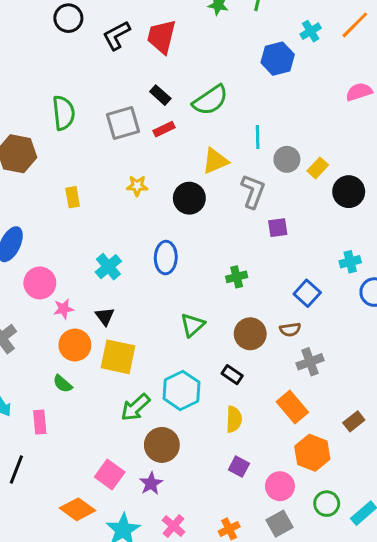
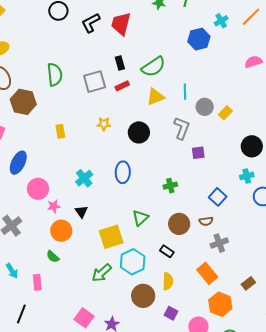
black rectangle: (160, 95) -> (120, 63), turned 32
yellow triangle: (215, 161) -> (155, 97), moved
black circle: (349, 192) -> (252, 146), moved
yellow square: (118, 357) -> (111, 237), moved, turned -30
brown circle: (162, 445) -> (143, 296), moved

